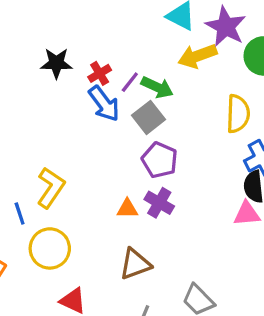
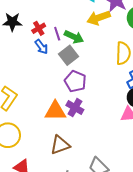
purple line: (130, 82) -> (57, 34), turned -56
blue arrow: (104, 104) -> (41, 47), size x0.7
orange triangle: (127, 209) -> (55, 111), size x1.6

